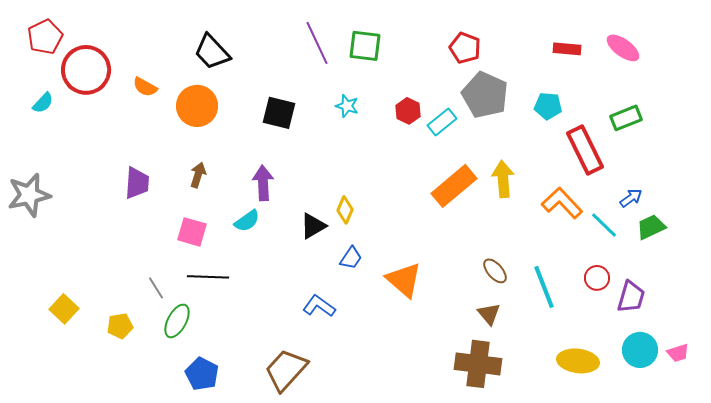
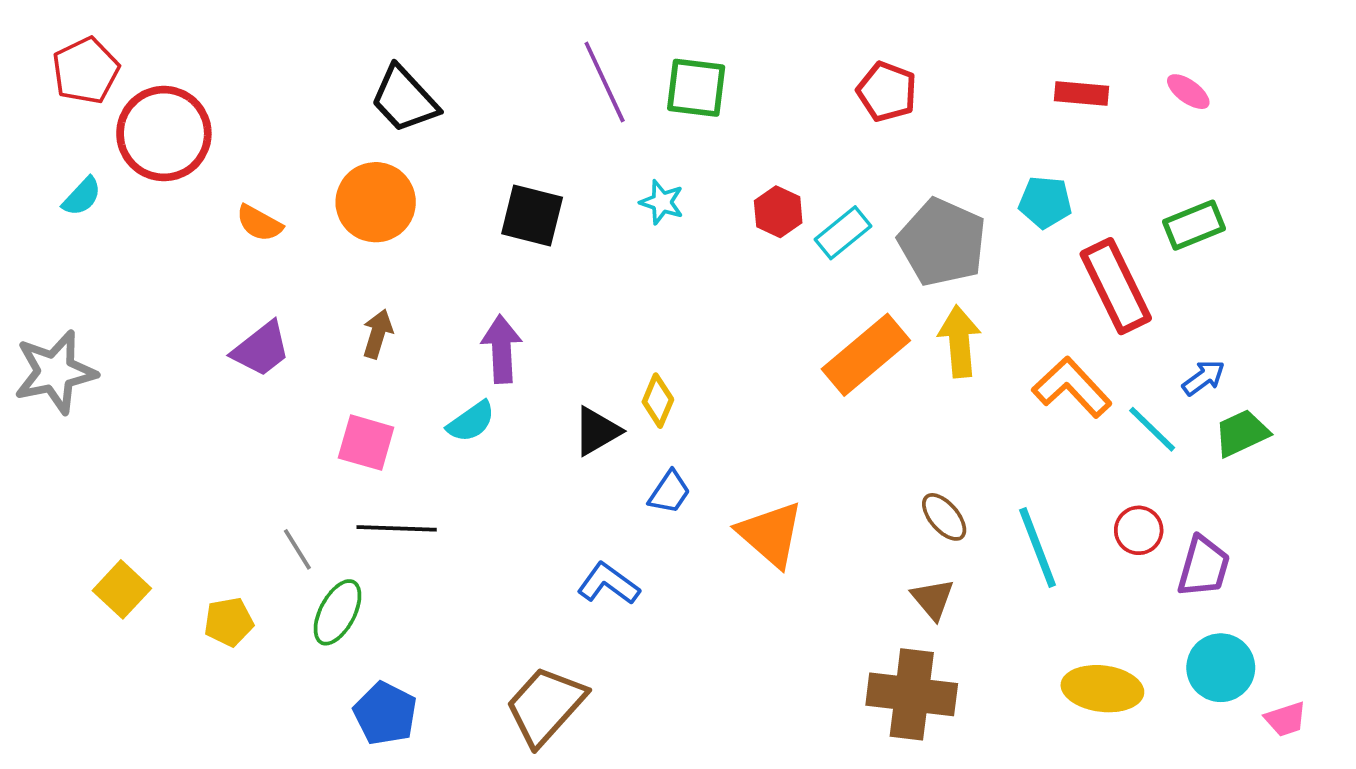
pink ellipse: (623, 48) -> (1188, 92), size x0.7
orange semicircle: (145, 87) -> (259, 223), moved
gray pentagon: (485, 95) -> (942, 242), moved
purple trapezoid: (137, 183) -> (261, 349), turned 48
pink trapezoid: (678, 353) -> (1286, 719), moved

